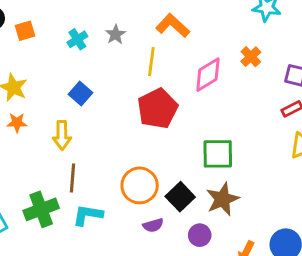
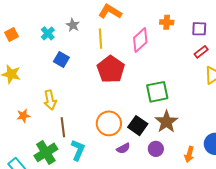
orange cross: (251, 57) -> (167, 22), turned -32
blue square: (80, 93) -> (61, 59), moved
orange star: (17, 123) -> (23, 116), moved
cyan L-shape: (88, 215) -> (78, 150), turned 115

